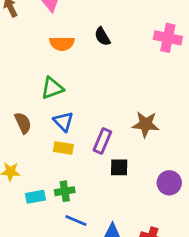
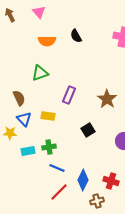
blue triangle: (63, 121) -> (24, 119), moved
brown star: (146, 124) -> (107, 99), turned 30
purple rectangle: (102, 141) -> (69, 95), moved
black square: (119, 167) -> (88, 130), turned -32

